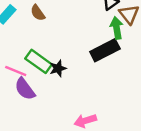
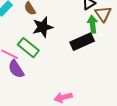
black star: (58, 68) -> (43, 27), moved, size x1.5

